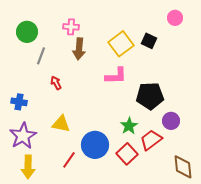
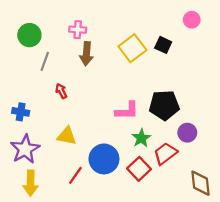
pink L-shape: (116, 76) -> (127, 111), moved

